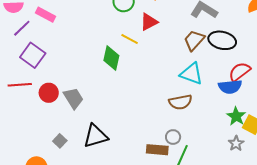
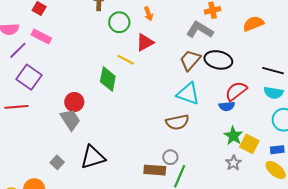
blue semicircle: (230, 87) -> (227, 106), size x0.7
red circle: (49, 93) -> (74, 102), moved

